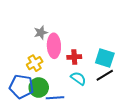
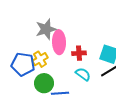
gray star: (41, 33) -> (46, 29), size x1.5
blue pentagon: (21, 86) -> (23, 64), moved

